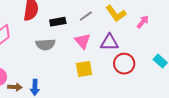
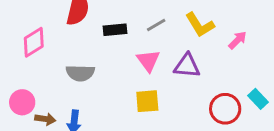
gray semicircle: (45, 44) -> (80, 73), moved
red circle: (124, 64) -> (225, 109), moved

